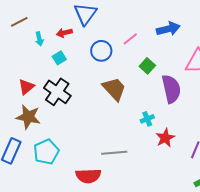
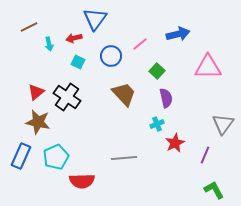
cyan square: (59, 58) -> (78, 62), moved, turned -32
purple semicircle: (171, 89) -> (166, 98), moved, size x0.7
red semicircle: (88, 176) -> (82, 181), moved

